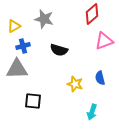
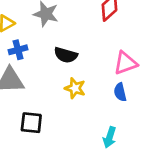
pink triangle: (104, 41) -> (125, 63), moved
yellow star: (75, 84) -> (75, 88), moved

